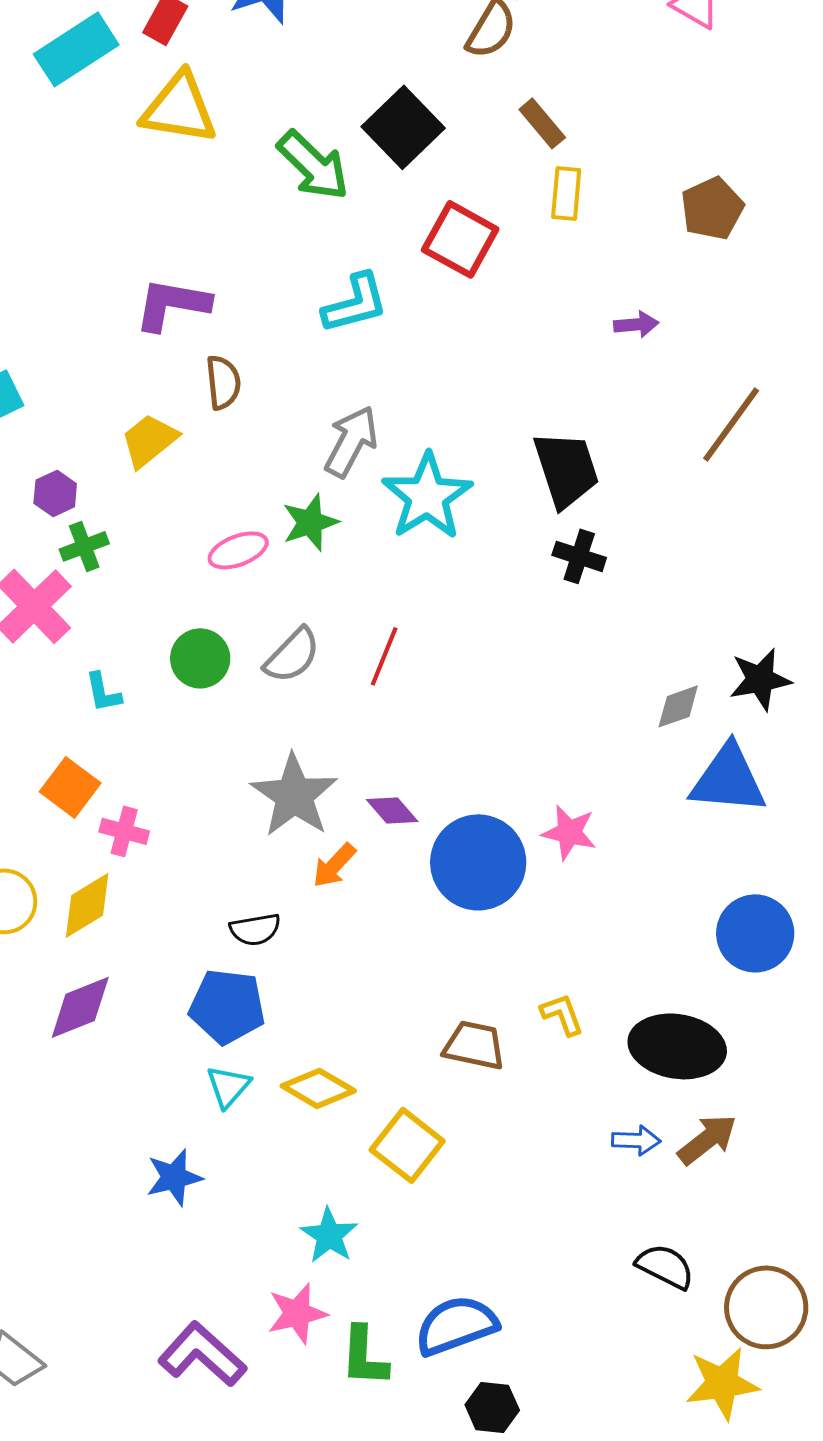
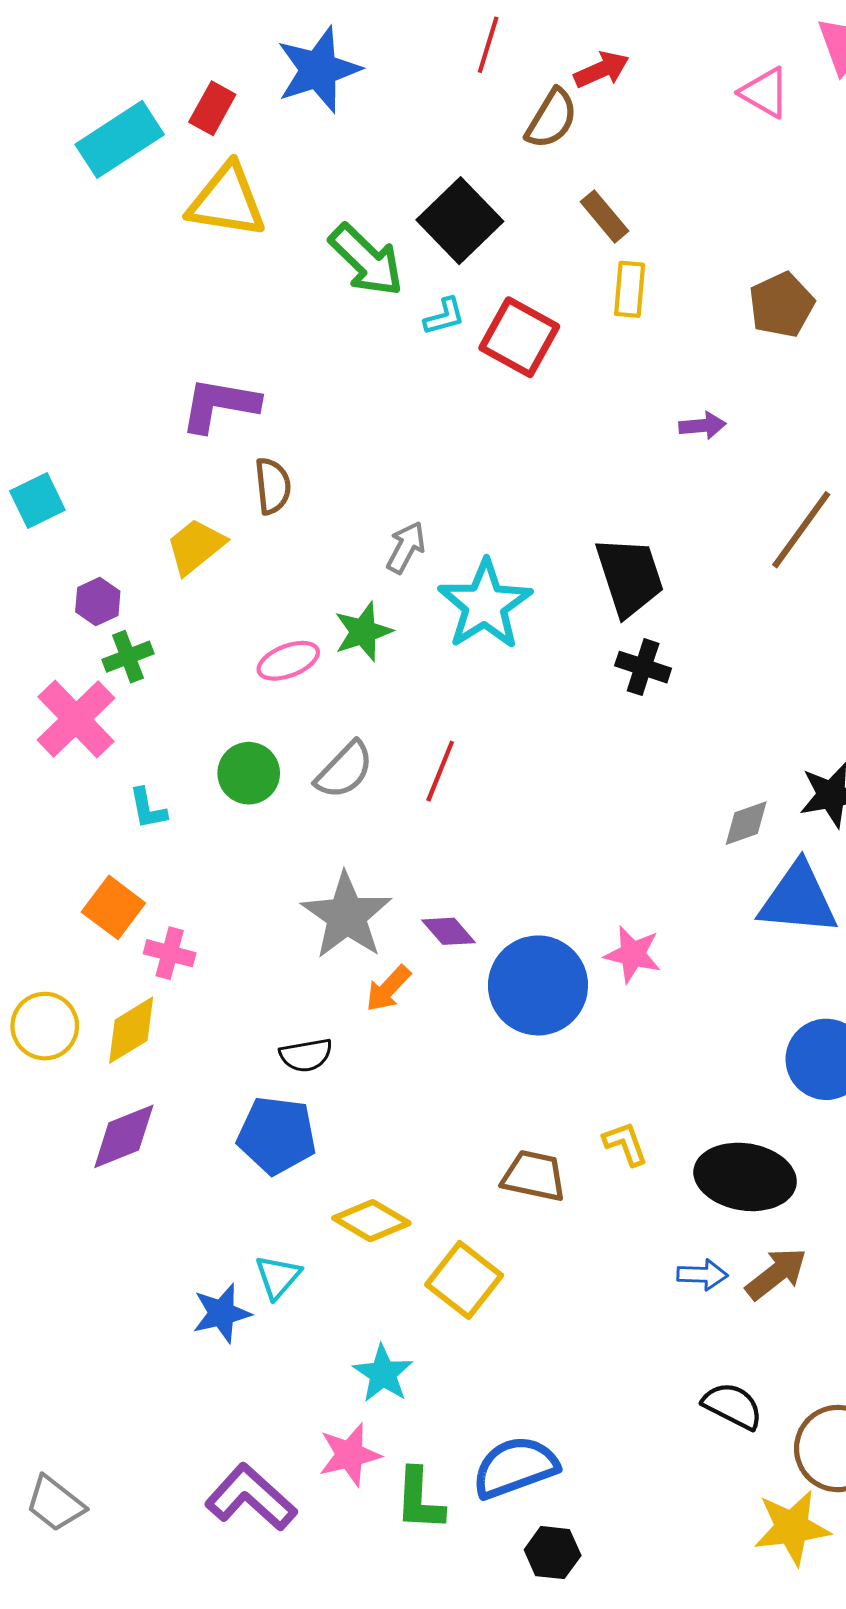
cyan L-shape: (355, 303) -> (444, 316), moved, size x0.6
gray arrow: (351, 441) -> (406, 547), size x0.7
cyan triangle: (228, 1086) -> (278, 1277), moved

